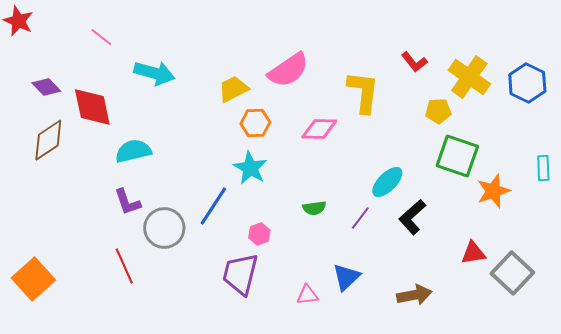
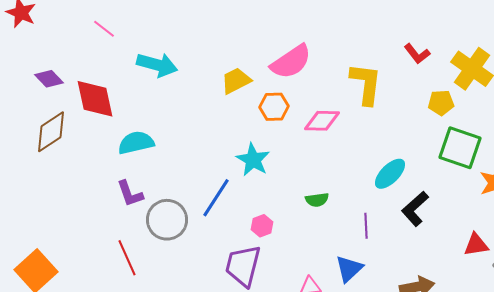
orange hexagon: (255, 123) -> (274, 107), moved
purple line: (360, 218) -> (366, 226), moved, turned -40

